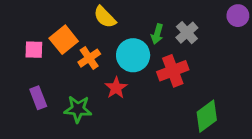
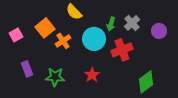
purple circle: (238, 16) -> (159, 31), moved
pink square: (34, 50) -> (16, 35), moved, turned -32
red star: (116, 88) -> (92, 75), moved

